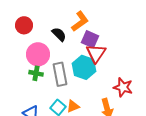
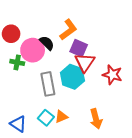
pink circle: (38, 54) -> (33, 50), moved
green cross: (36, 73) -> (17, 62), moved
red star: (123, 87) -> (112, 75), moved

